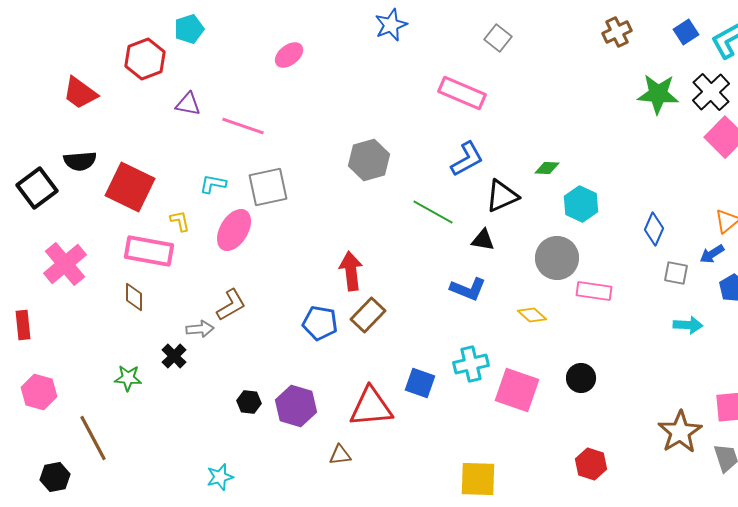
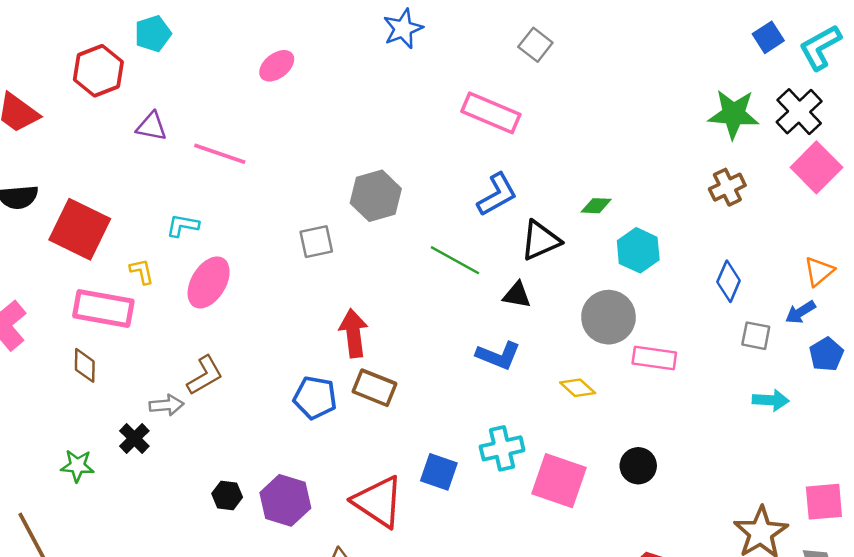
brown cross: (617, 32) -> (727, 187), moved
gray square: (268, 187) -> (316, 242), moved, size x0.7
brown rectangle: (368, 315) -> (374, 388), turned 68
red triangle: (371, 407) -> (378, 502), turned 39

